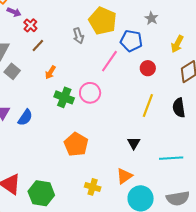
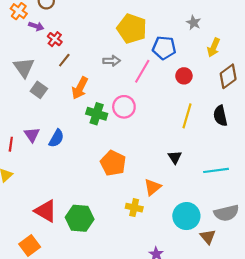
gray star: (151, 18) -> (194, 23), moved
gray arrow: (78, 36) -> (112, 61), moved, turned -70
orange arrow: (50, 72) -> (80, 88), size x1.5
orange triangle: (124, 176) -> (153, 187), moved

